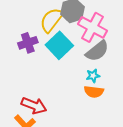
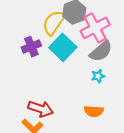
pink cross: (93, 27) -> (95, 28), turned 36
orange semicircle: (94, 92) -> (94, 111), moved

